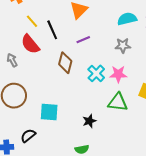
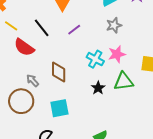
yellow line: (32, 21) -> (11, 26), moved
gray arrow: (12, 60) -> (33, 81), moved
brown diamond: (65, 63) -> (59, 72), moved
black star: (89, 121) -> (98, 88), moved

